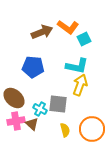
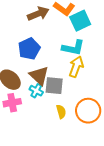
cyan square: (84, 39) -> (80, 21), size x1.5
blue pentagon: (33, 67) -> (29, 49), turned -30
brown triangle: (32, 124) -> (39, 76), moved, size x1.5

